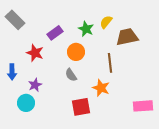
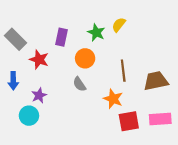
gray rectangle: (15, 20) -> (15, 39), moved
purple rectangle: (55, 33) -> (62, 37), turned -42
brown trapezoid: (127, 37) -> (156, 81), moved
red square: (81, 107) -> (129, 121), moved

